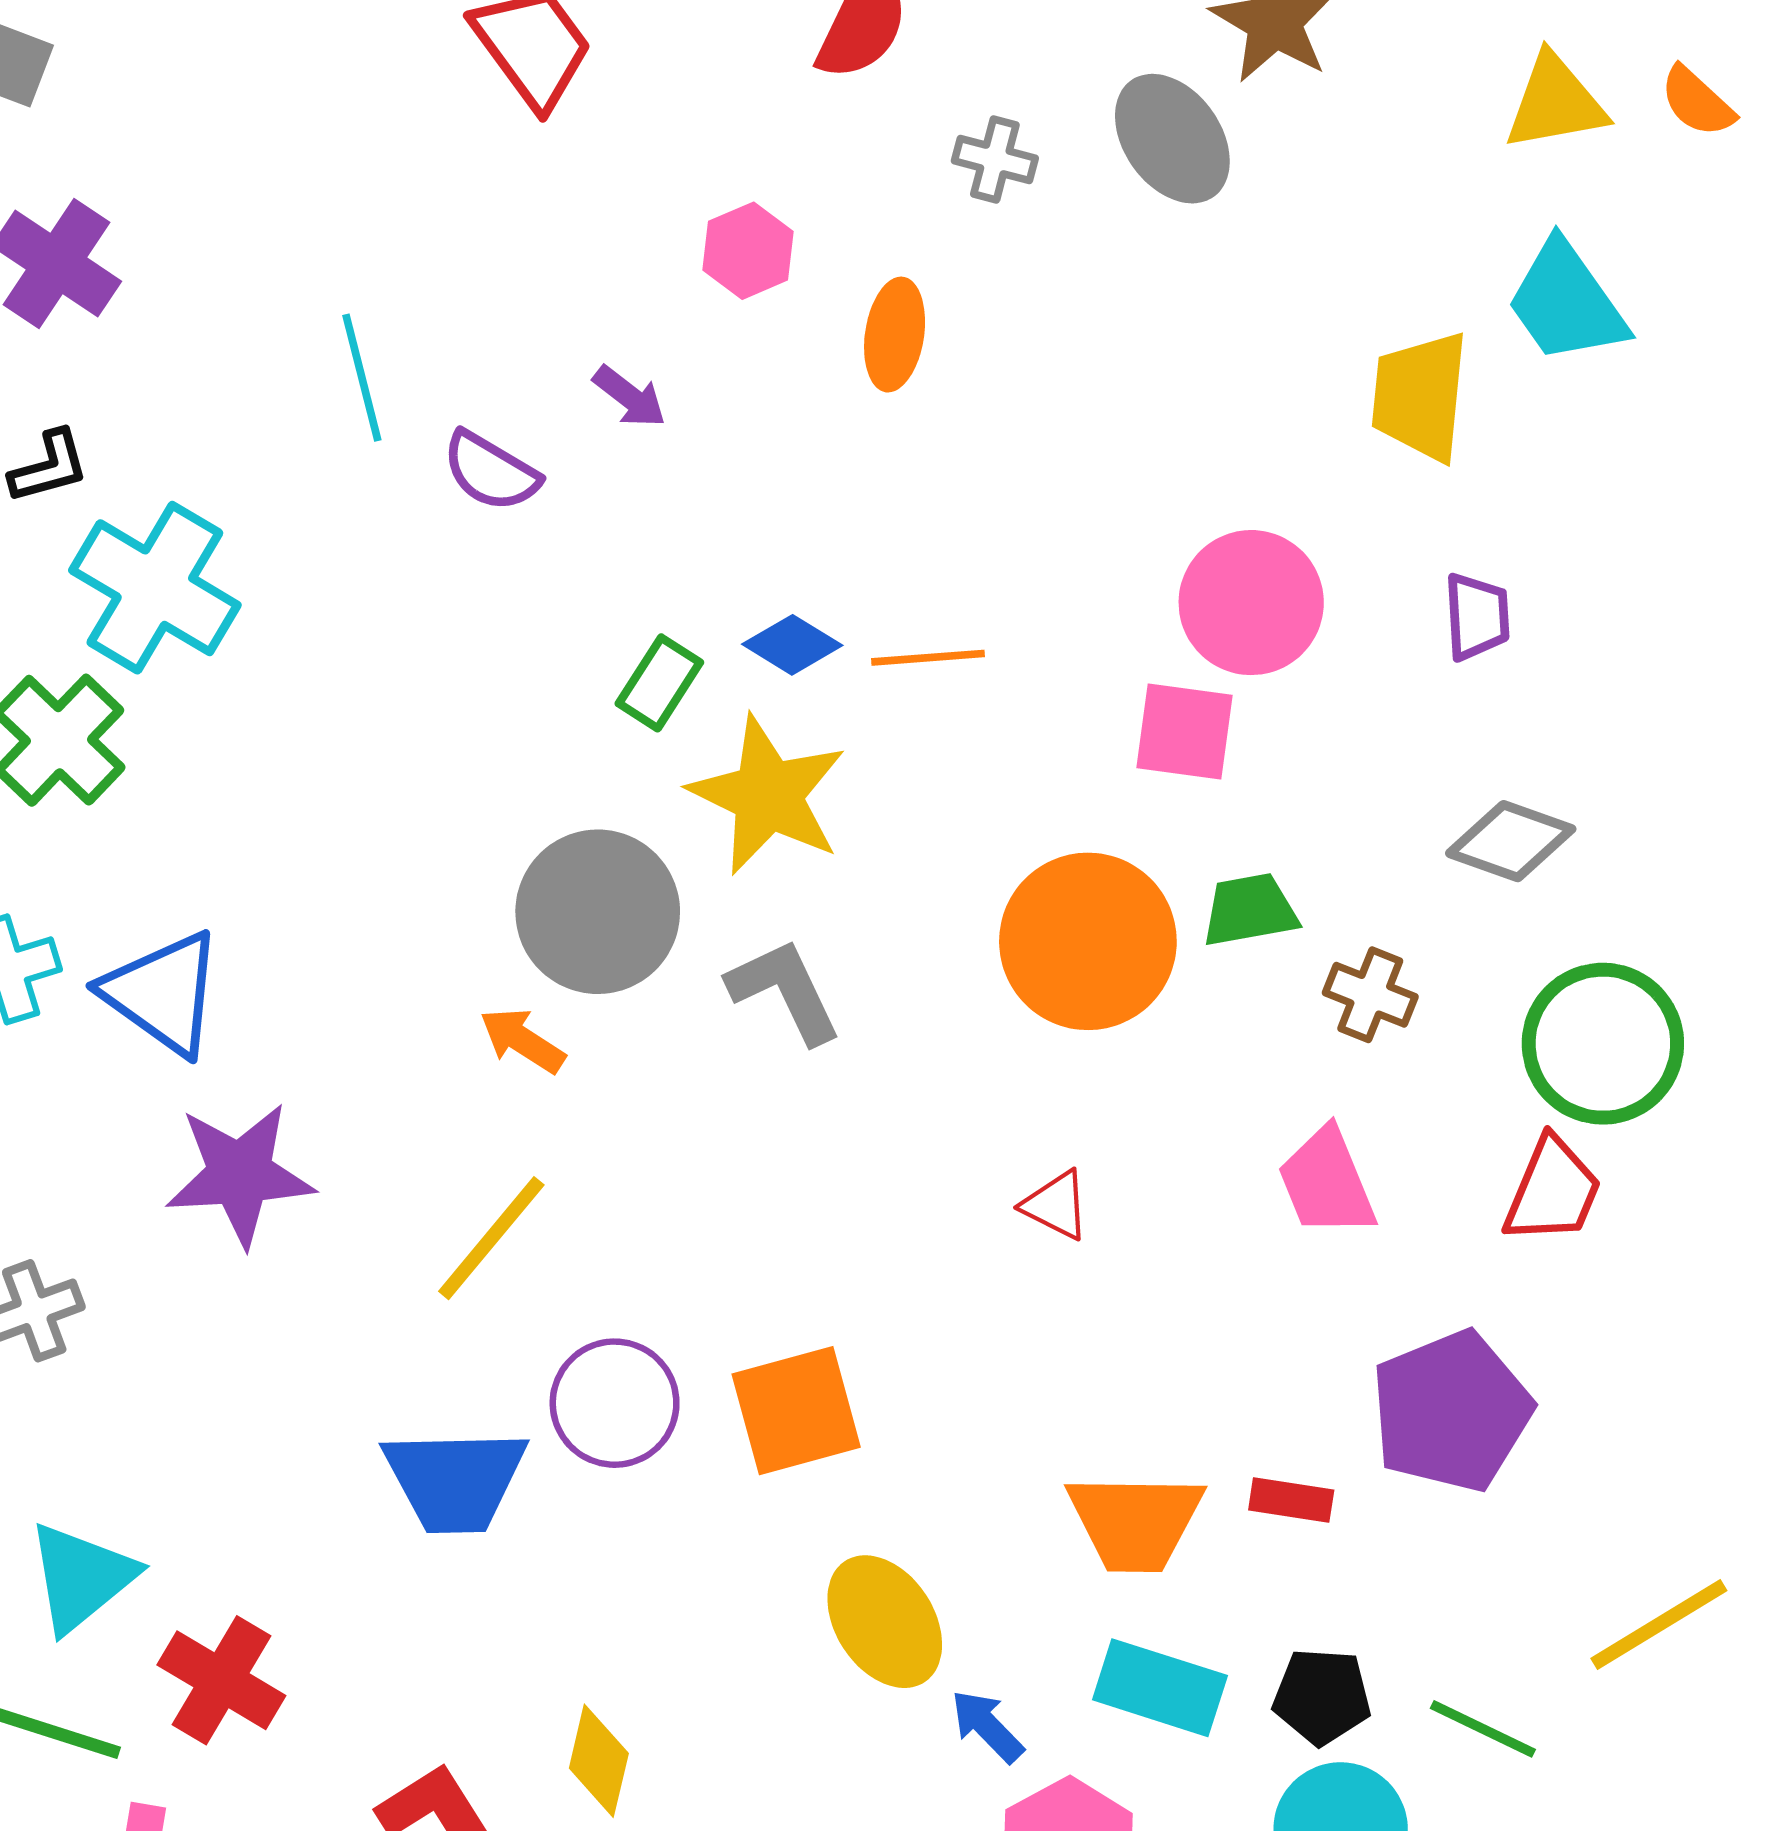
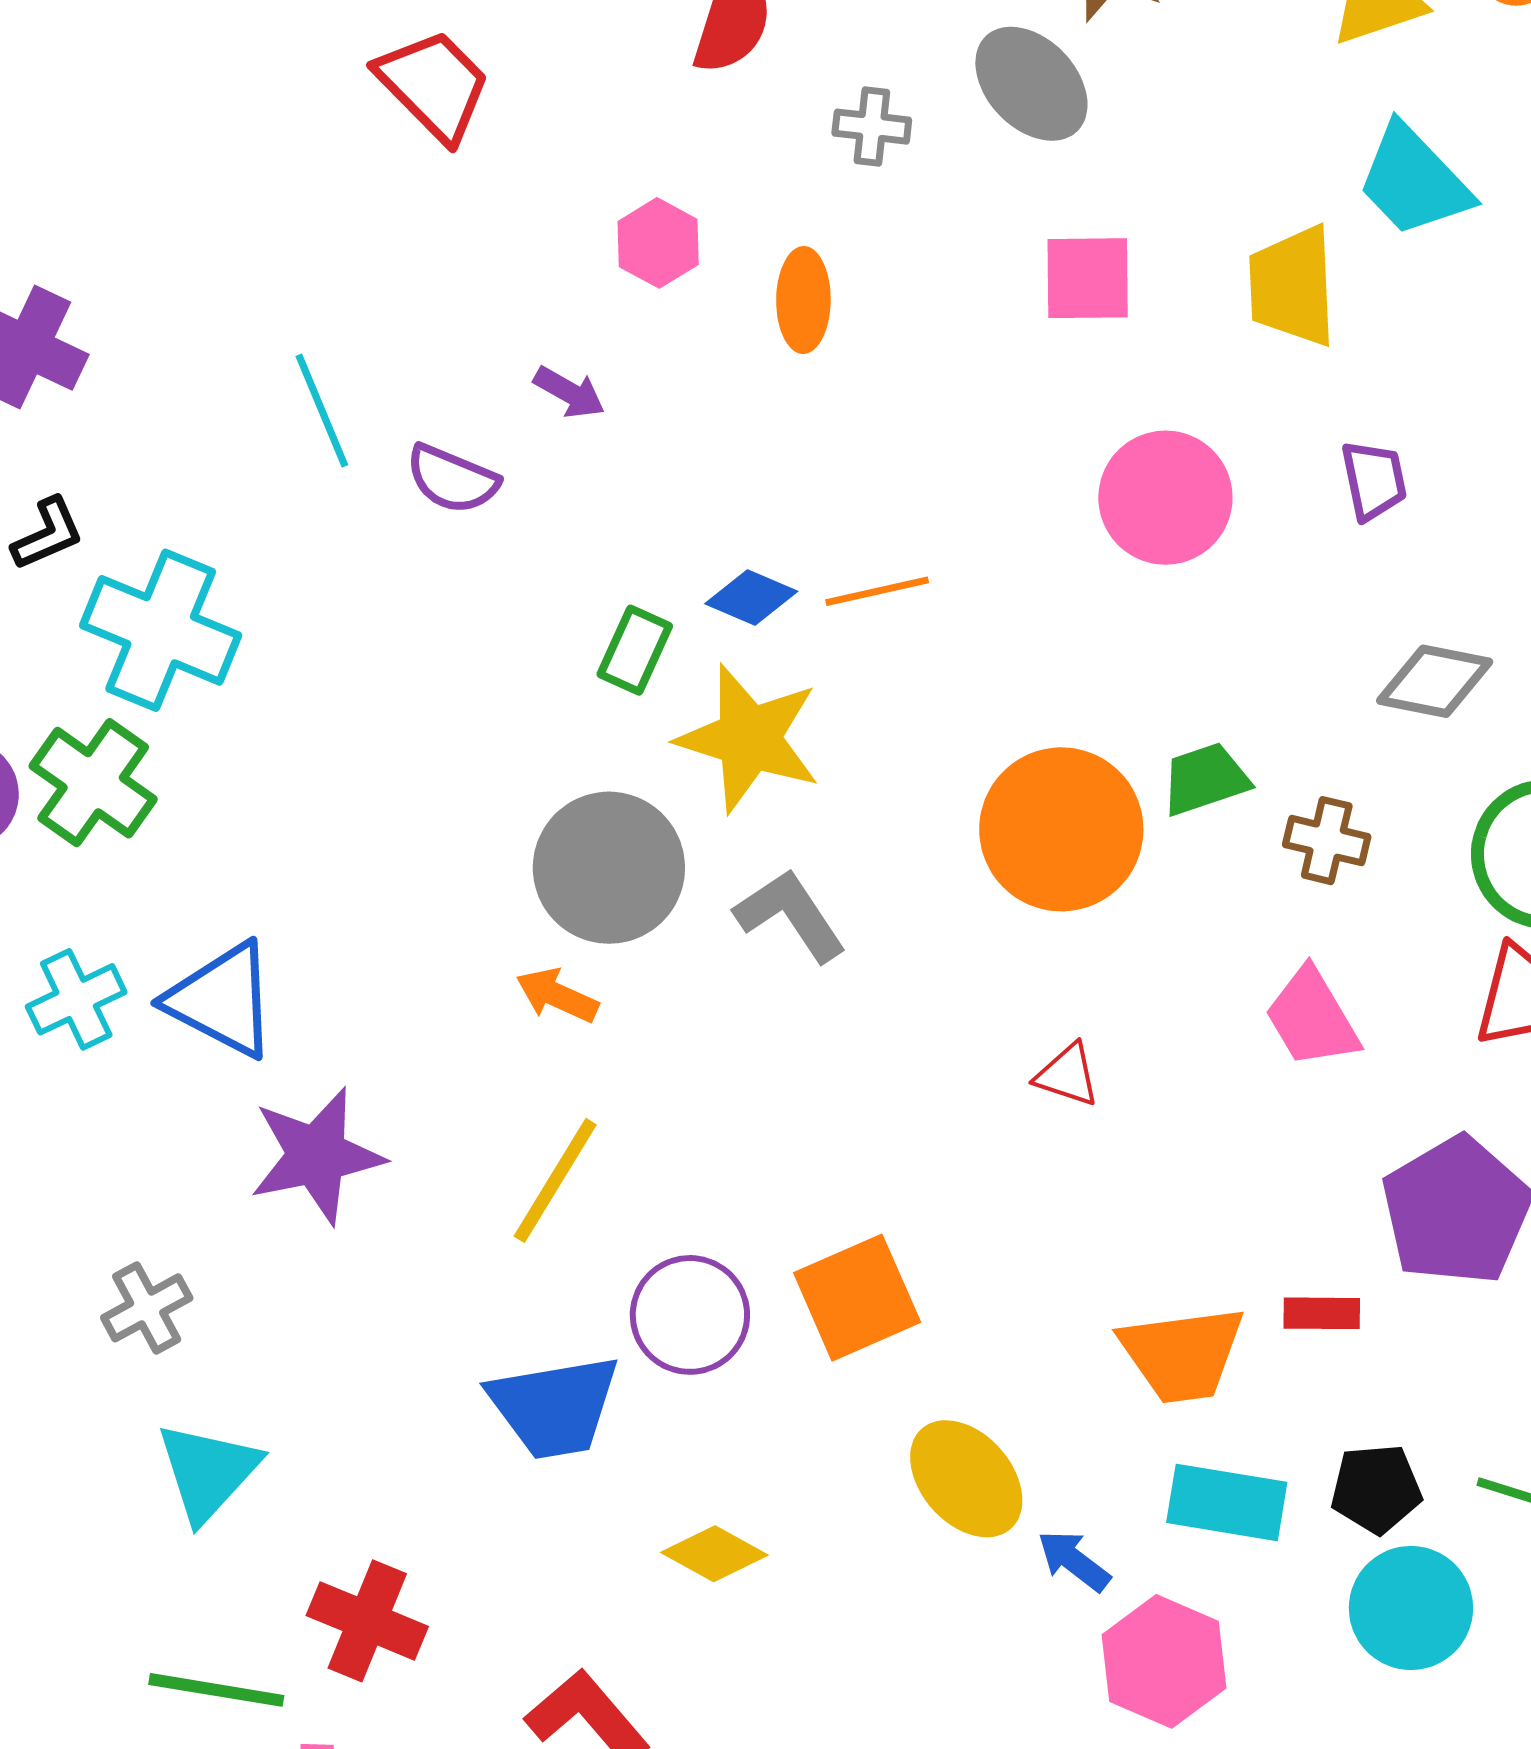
pink square: (1184, 732) -> (1088, 278), moved
cyan triangle: (81, 1577) -> (208, 1472), moved
yellow diamond: (599, 1761) -> (714, 1554), moved, turned -66

